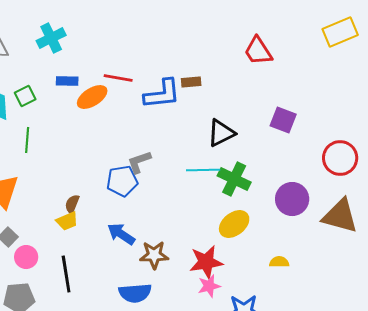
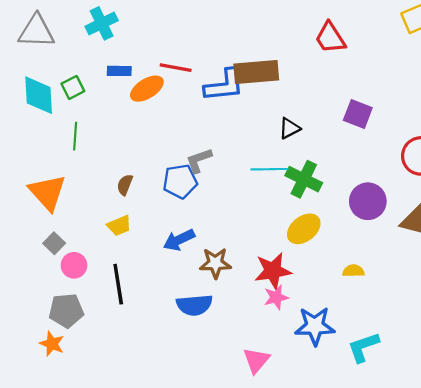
brown rectangle: (191, 82) -> (256, 72), size x2.0
black triangle: (221, 133) -> (289, 128), size x0.7
brown semicircle: (72, 204) -> (125, 185), moved
blue arrow: (121, 234) -> (179, 240), turned -60

